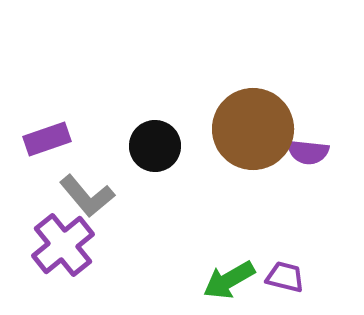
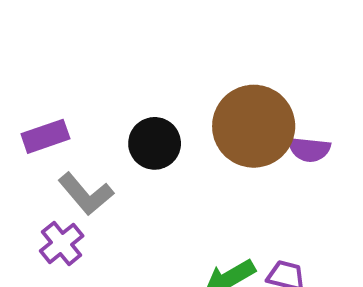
purple cross: (63, 245) -> (62, 243), size x0.7

